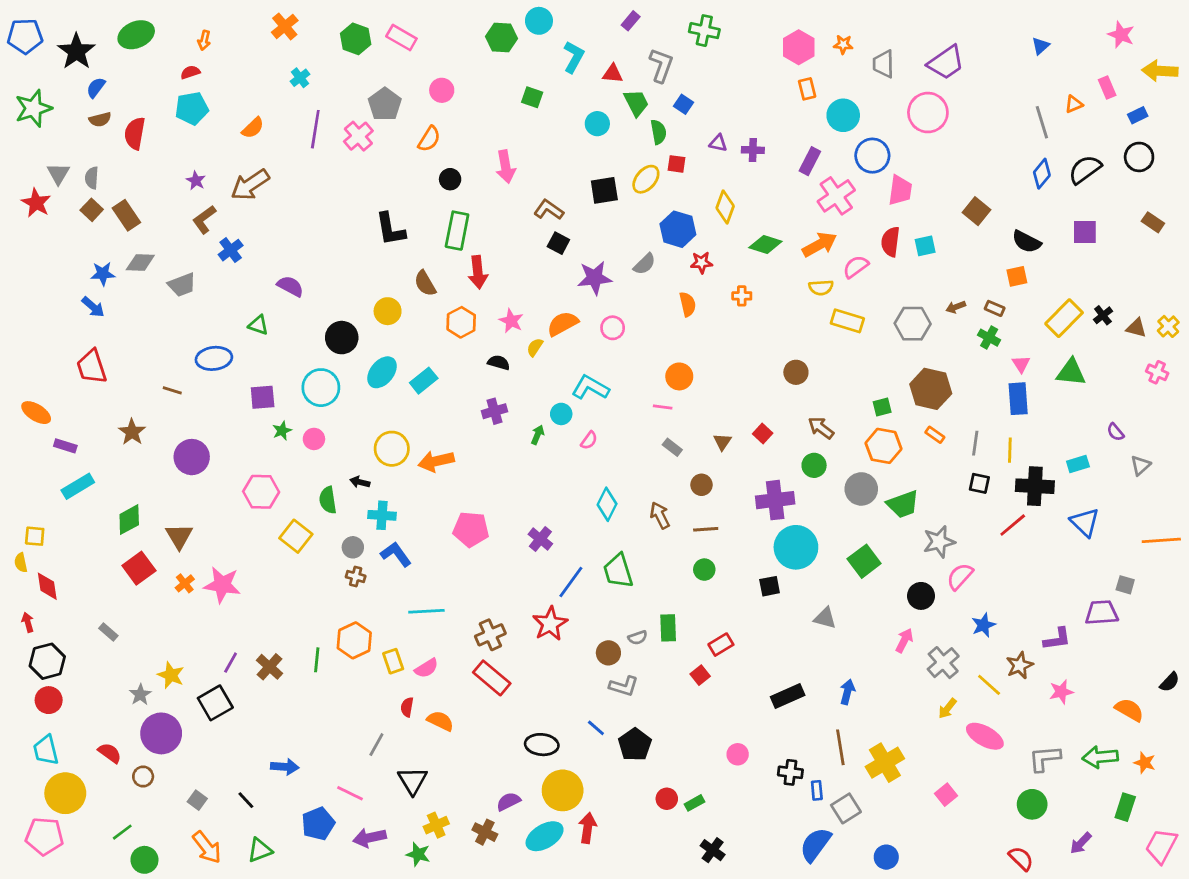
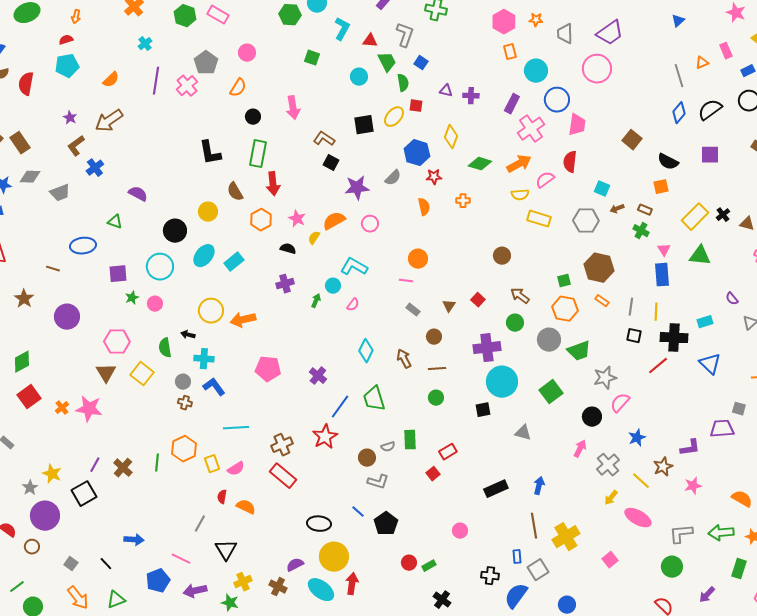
cyan square: (925, 246) -> (602, 189), moved, turned 35
brown triangle: (179, 536) -> (106, 373), moved
black cross: (790, 772) -> (490, 576), moved
cyan ellipse: (545, 836) -> (321, 590), turned 68

